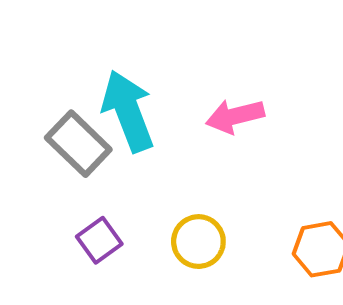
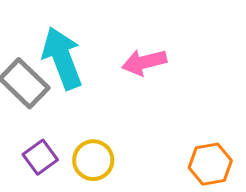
yellow circle: (198, 242) -> (93, 160), moved

